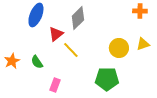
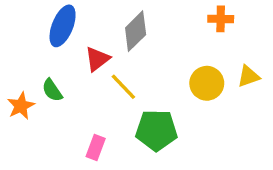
orange cross: (140, 11) -> (221, 19), moved
green semicircle: (37, 62) -> (52, 90), moved
green pentagon: (107, 79) -> (156, 130), moved

